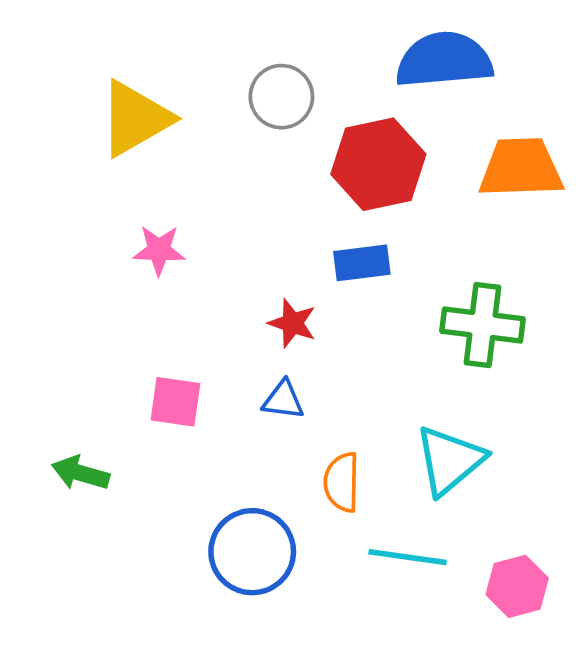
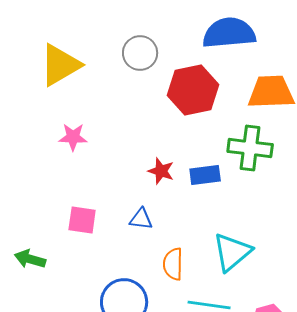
blue rectangle: (362, 263) -> (205, 175), moved
red star: (292, 323) -> (161, 171), moved
green cross: (482, 325) -> (250, 148), moved

